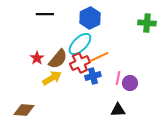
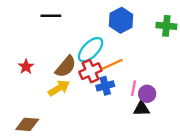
blue hexagon: (90, 18) -> (121, 20), moved
red star: (37, 58) -> (26, 67), moved
black triangle: (118, 110) -> (141, 108), moved

